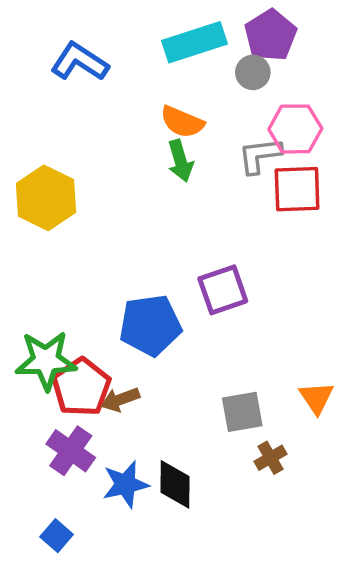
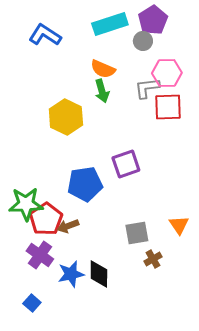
yellow hexagon: (46, 198) -> (66, 117), moved

